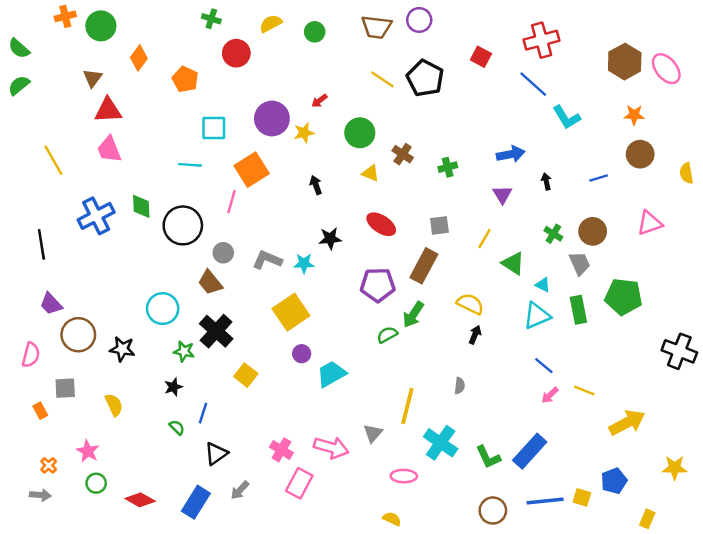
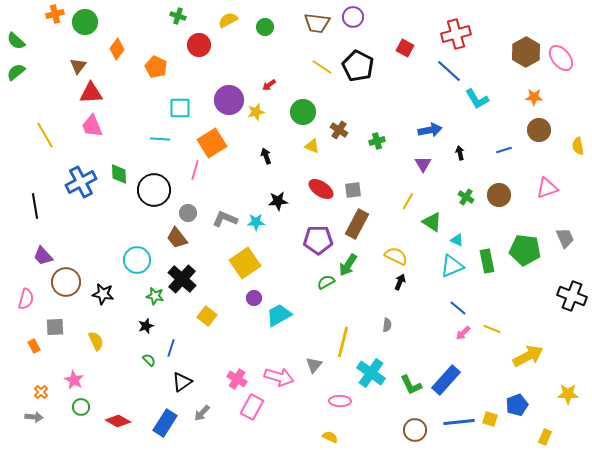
gray square: (439, 225) -> (353, 190), moved
gray trapezoid: (580, 263) -> (565, 238), moved

